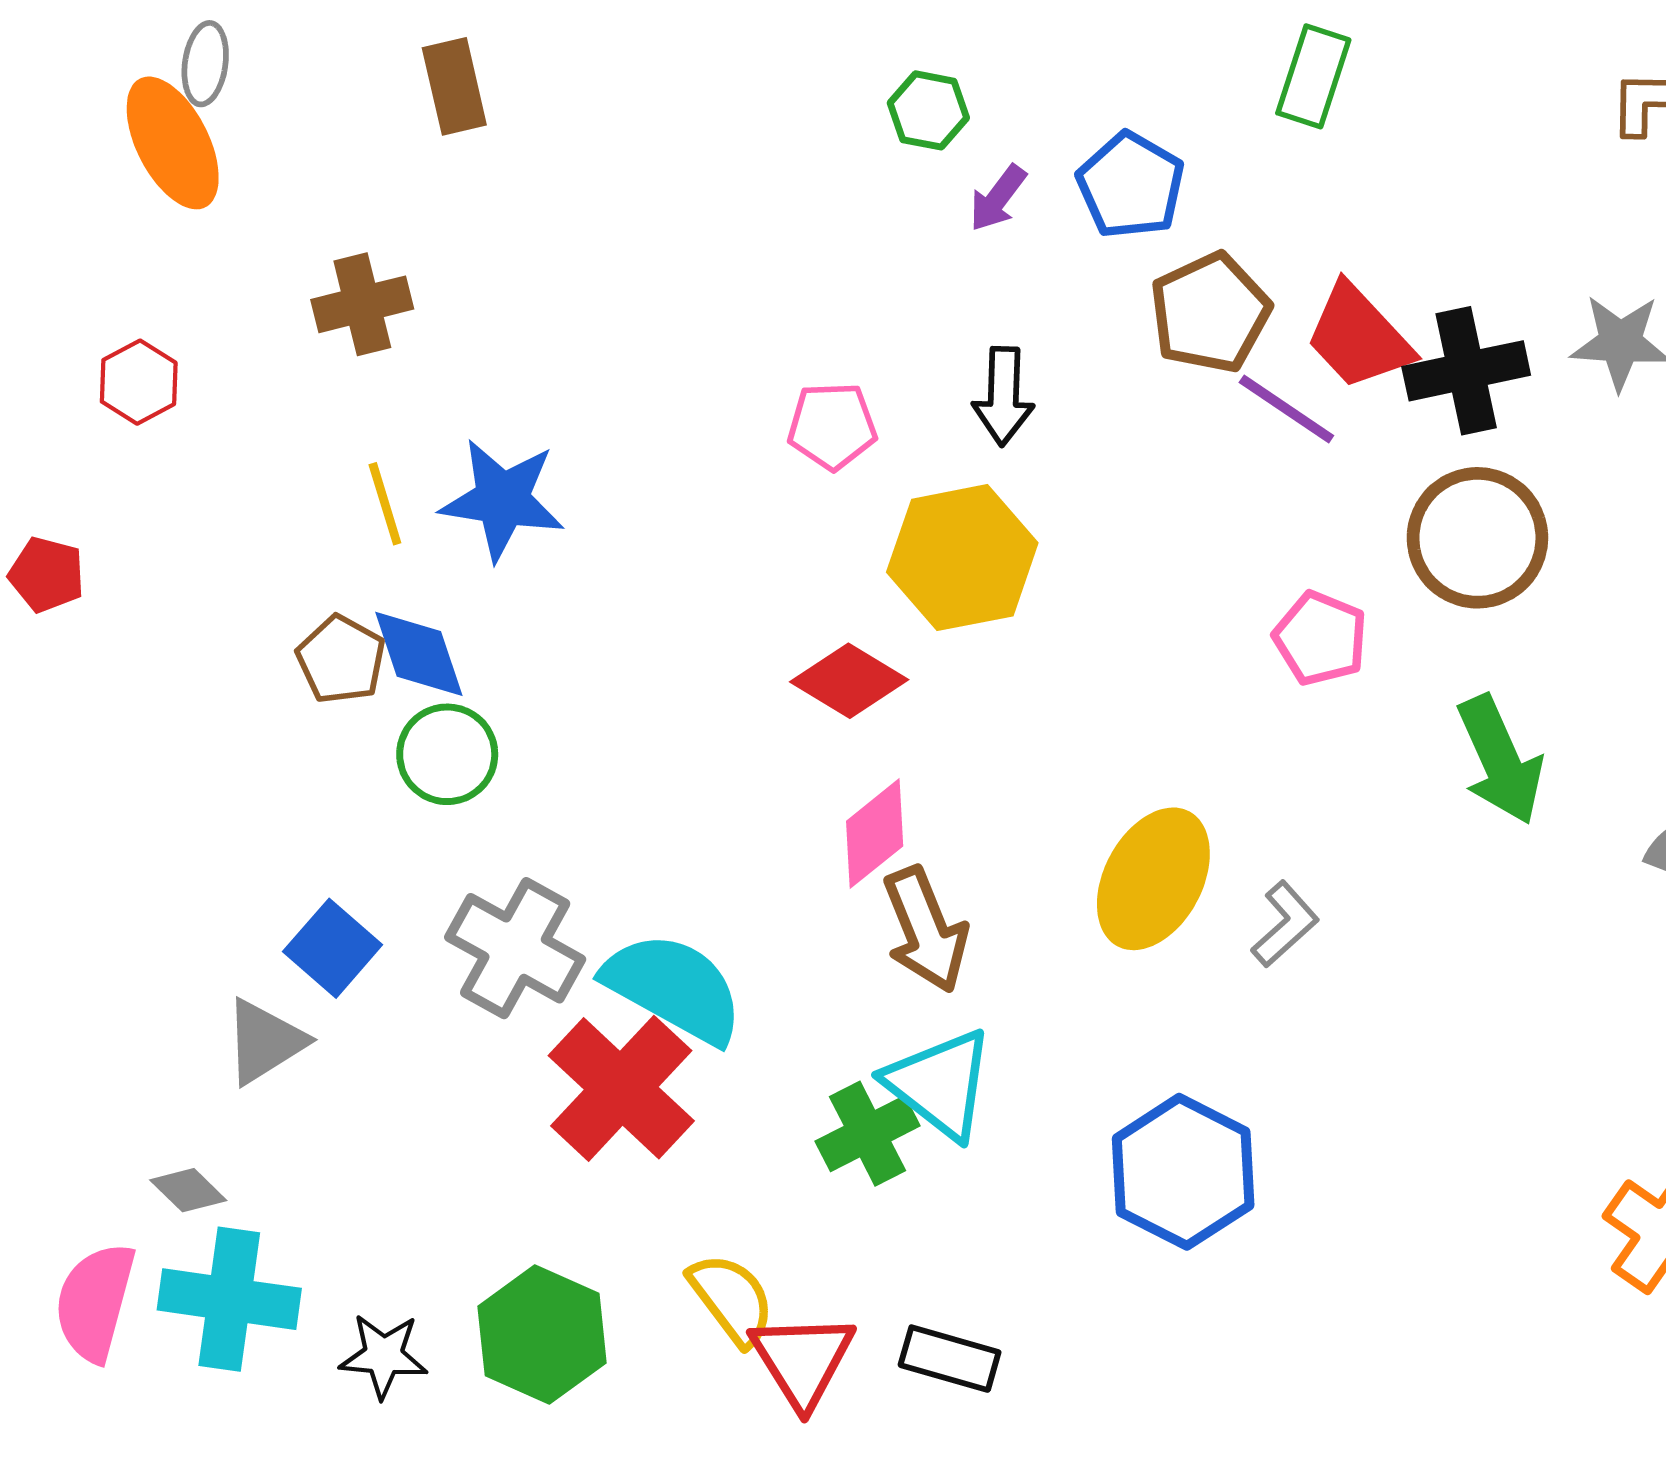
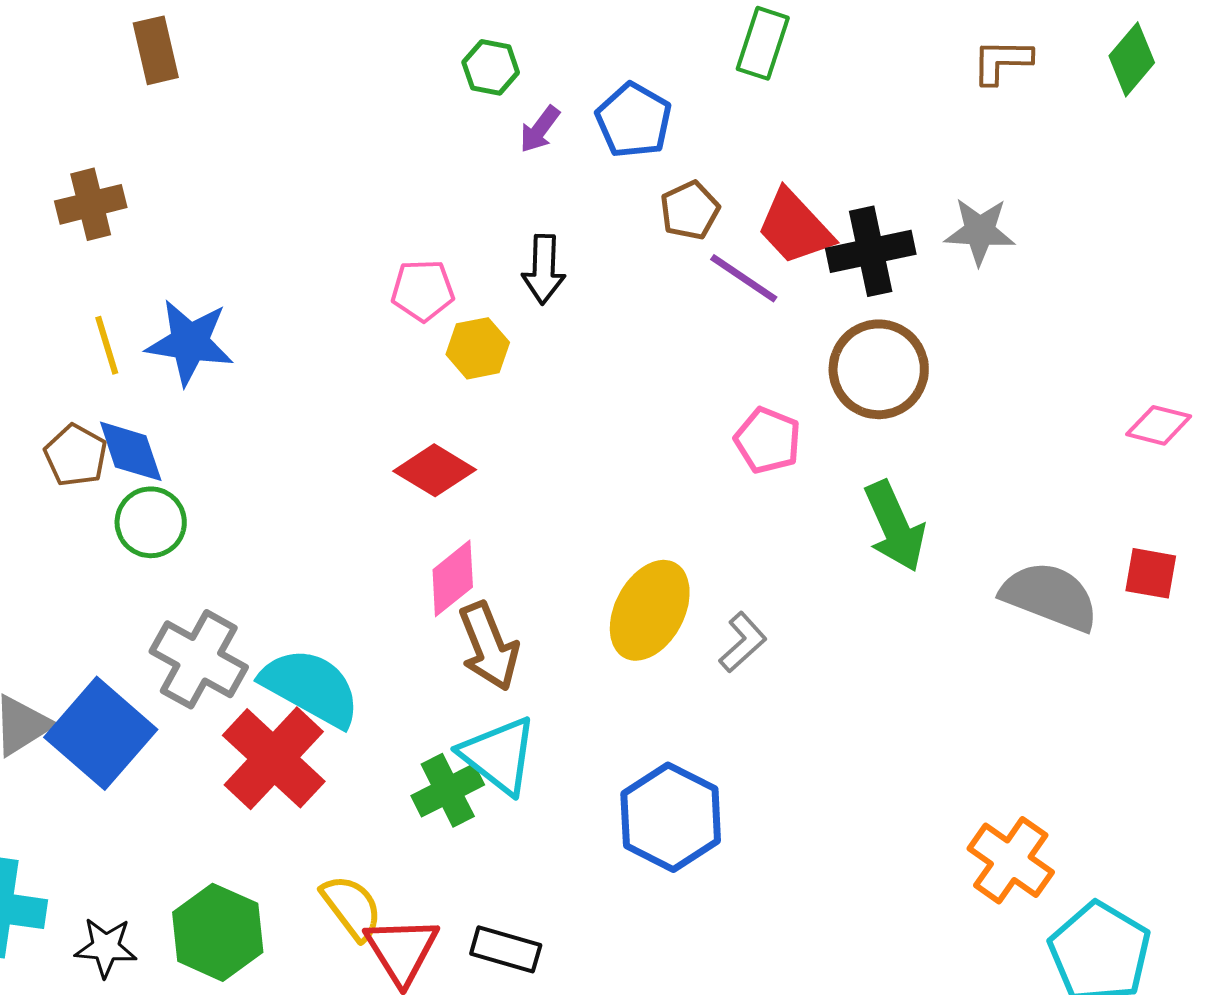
brown pentagon: (1210, 313) -> (690, 210), size x0.7
yellow hexagon: (962, 558) -> (478, 348), moved, size x0.6
blue square: (333, 948) -> (101, 733), moved, size x1.6

